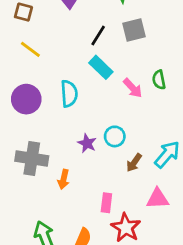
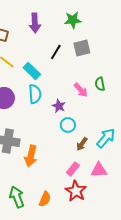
cyan rectangle: (101, 67) -> (32, 71), moved
purple star: (87, 143) -> (59, 106), moved
orange arrow: (64, 179) -> (31, 156), size x1.5
pink rectangle: (106, 203) -> (73, 169), moved, turned 32

